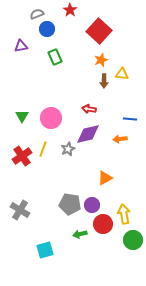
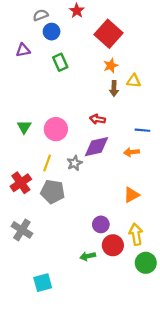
red cross: (22, 156) -> (21, 183), moved
orange triangle: (105, 178) -> (132, 195), moved
gray pentagon: (70, 204) -> (53, 192), moved
cyan square: (45, 250) -> (43, 283), moved

